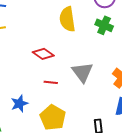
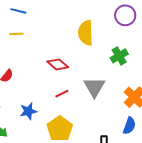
green cross: (104, 25) -> (119, 56), moved, turned 30
red line: (51, 82) -> (62, 94), turned -40

